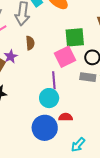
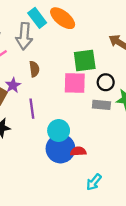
pink square: (65, 57) -> (75, 83), turned 30
purple line: (54, 80) -> (32, 109), moved
blue circle: (45, 128) -> (60, 149), moved

